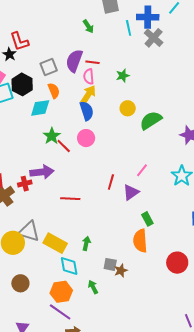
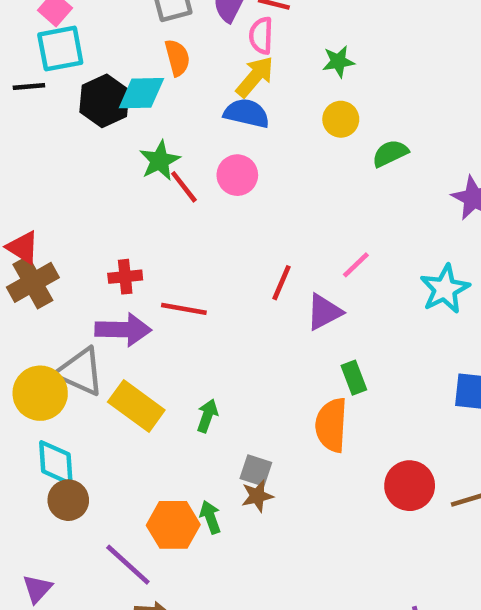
green star: (123, 76) -> (338, 62), moved
black hexagon: (22, 84) -> (104, 101), moved
blue semicircle: (87, 111) -> (247, 113), turned -66
green semicircle: (151, 120) -> (390, 153), size x0.7
purple arrow: (42, 172) -> (123, 330), moved
red cross: (25, 184) -> (125, 277), moved
cyan diamond: (69, 266) -> (56, 463), moved
brown star: (121, 271) -> (257, 496), moved
brown circle: (20, 283) -> (68, 500), moved
orange hexagon: (61, 292) -> (173, 525), moved

